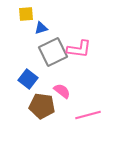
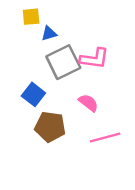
pink semicircle: (62, 91) -> (88, 103), moved

